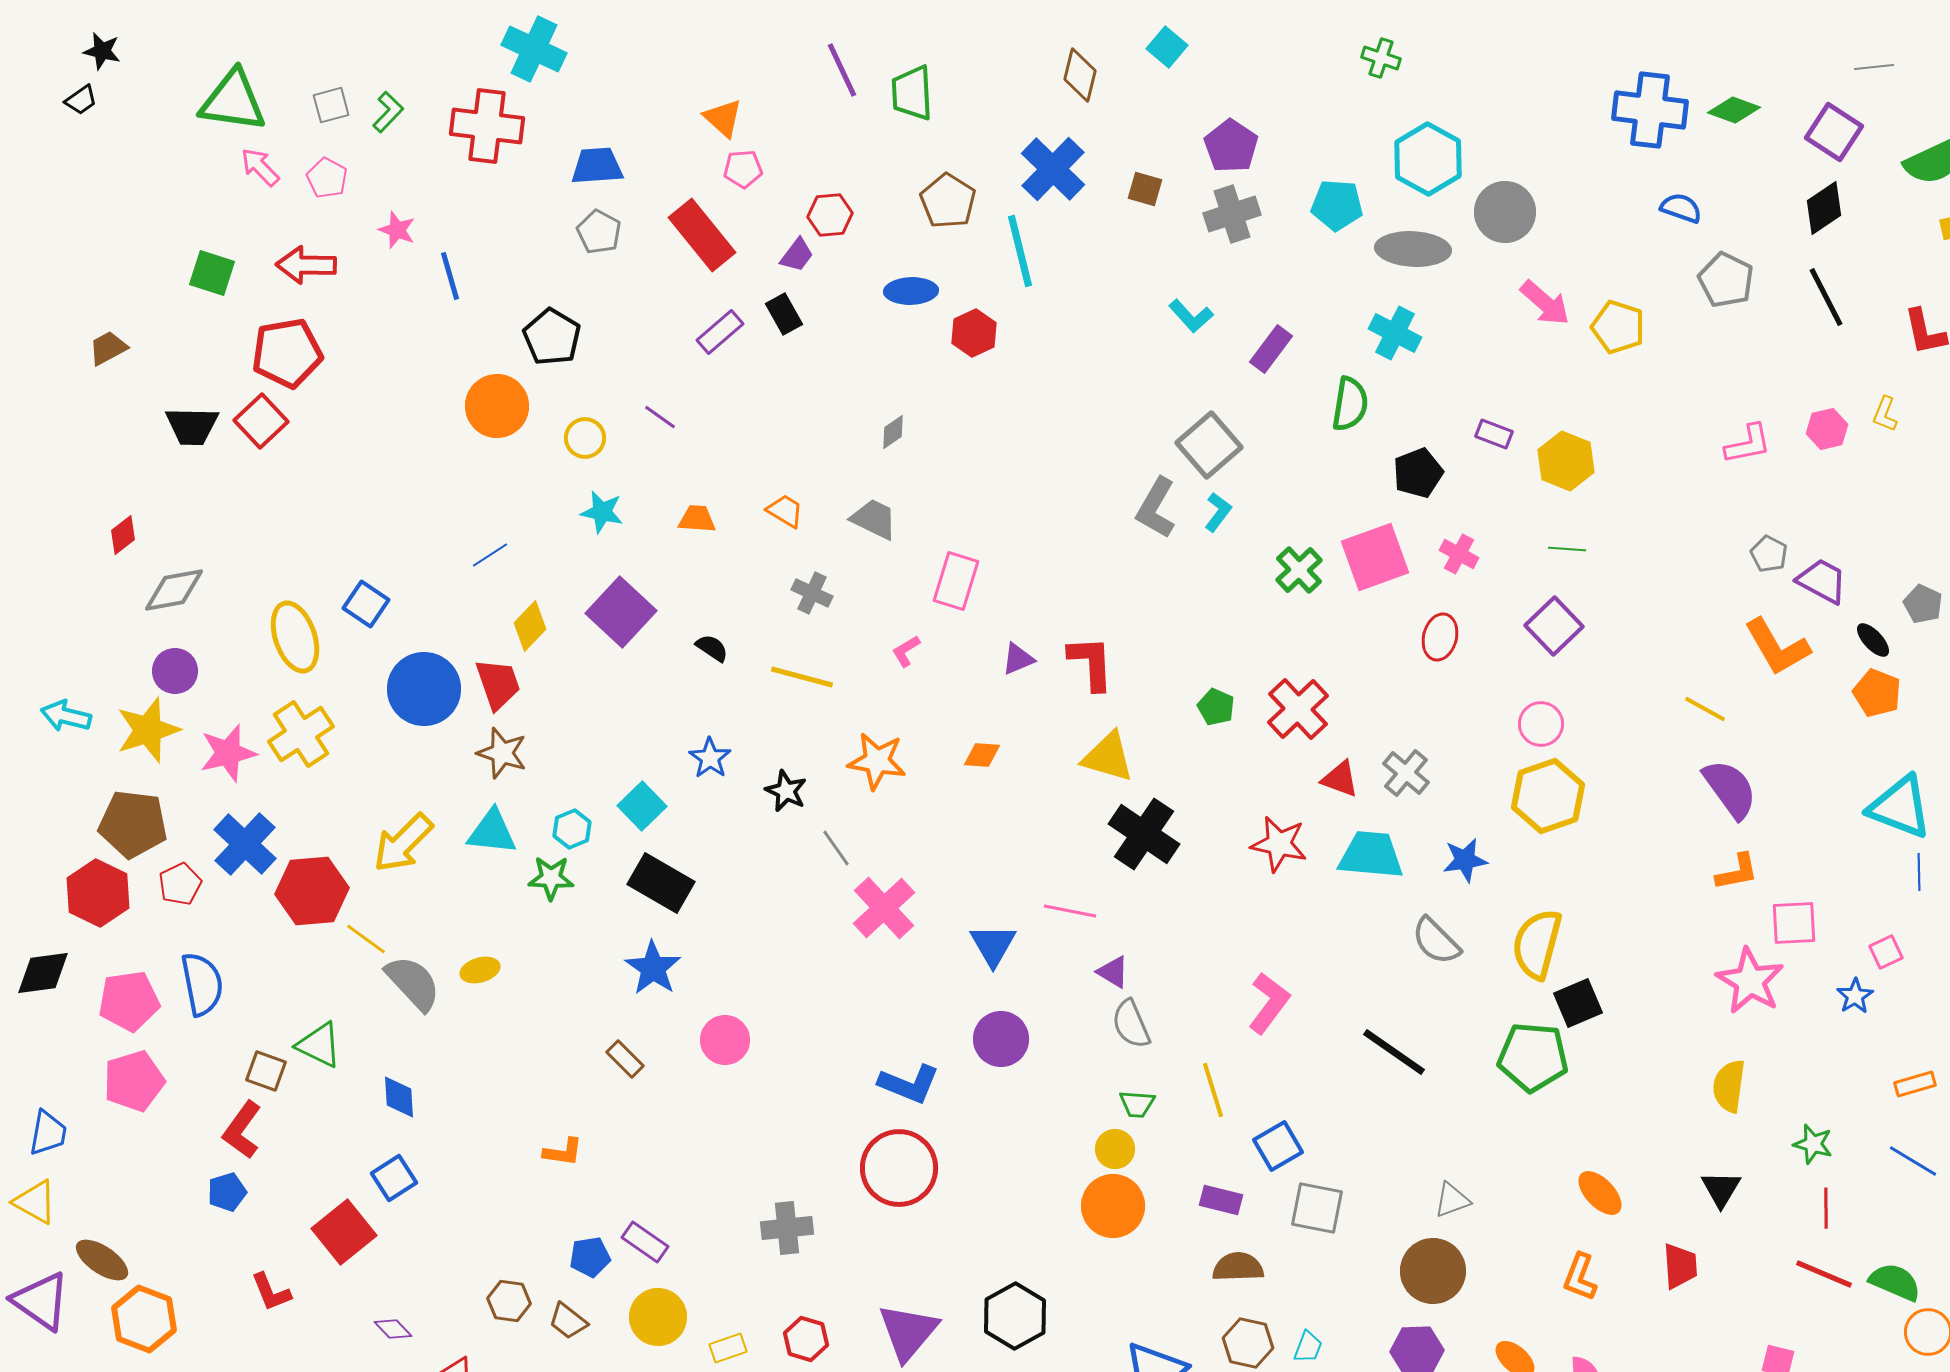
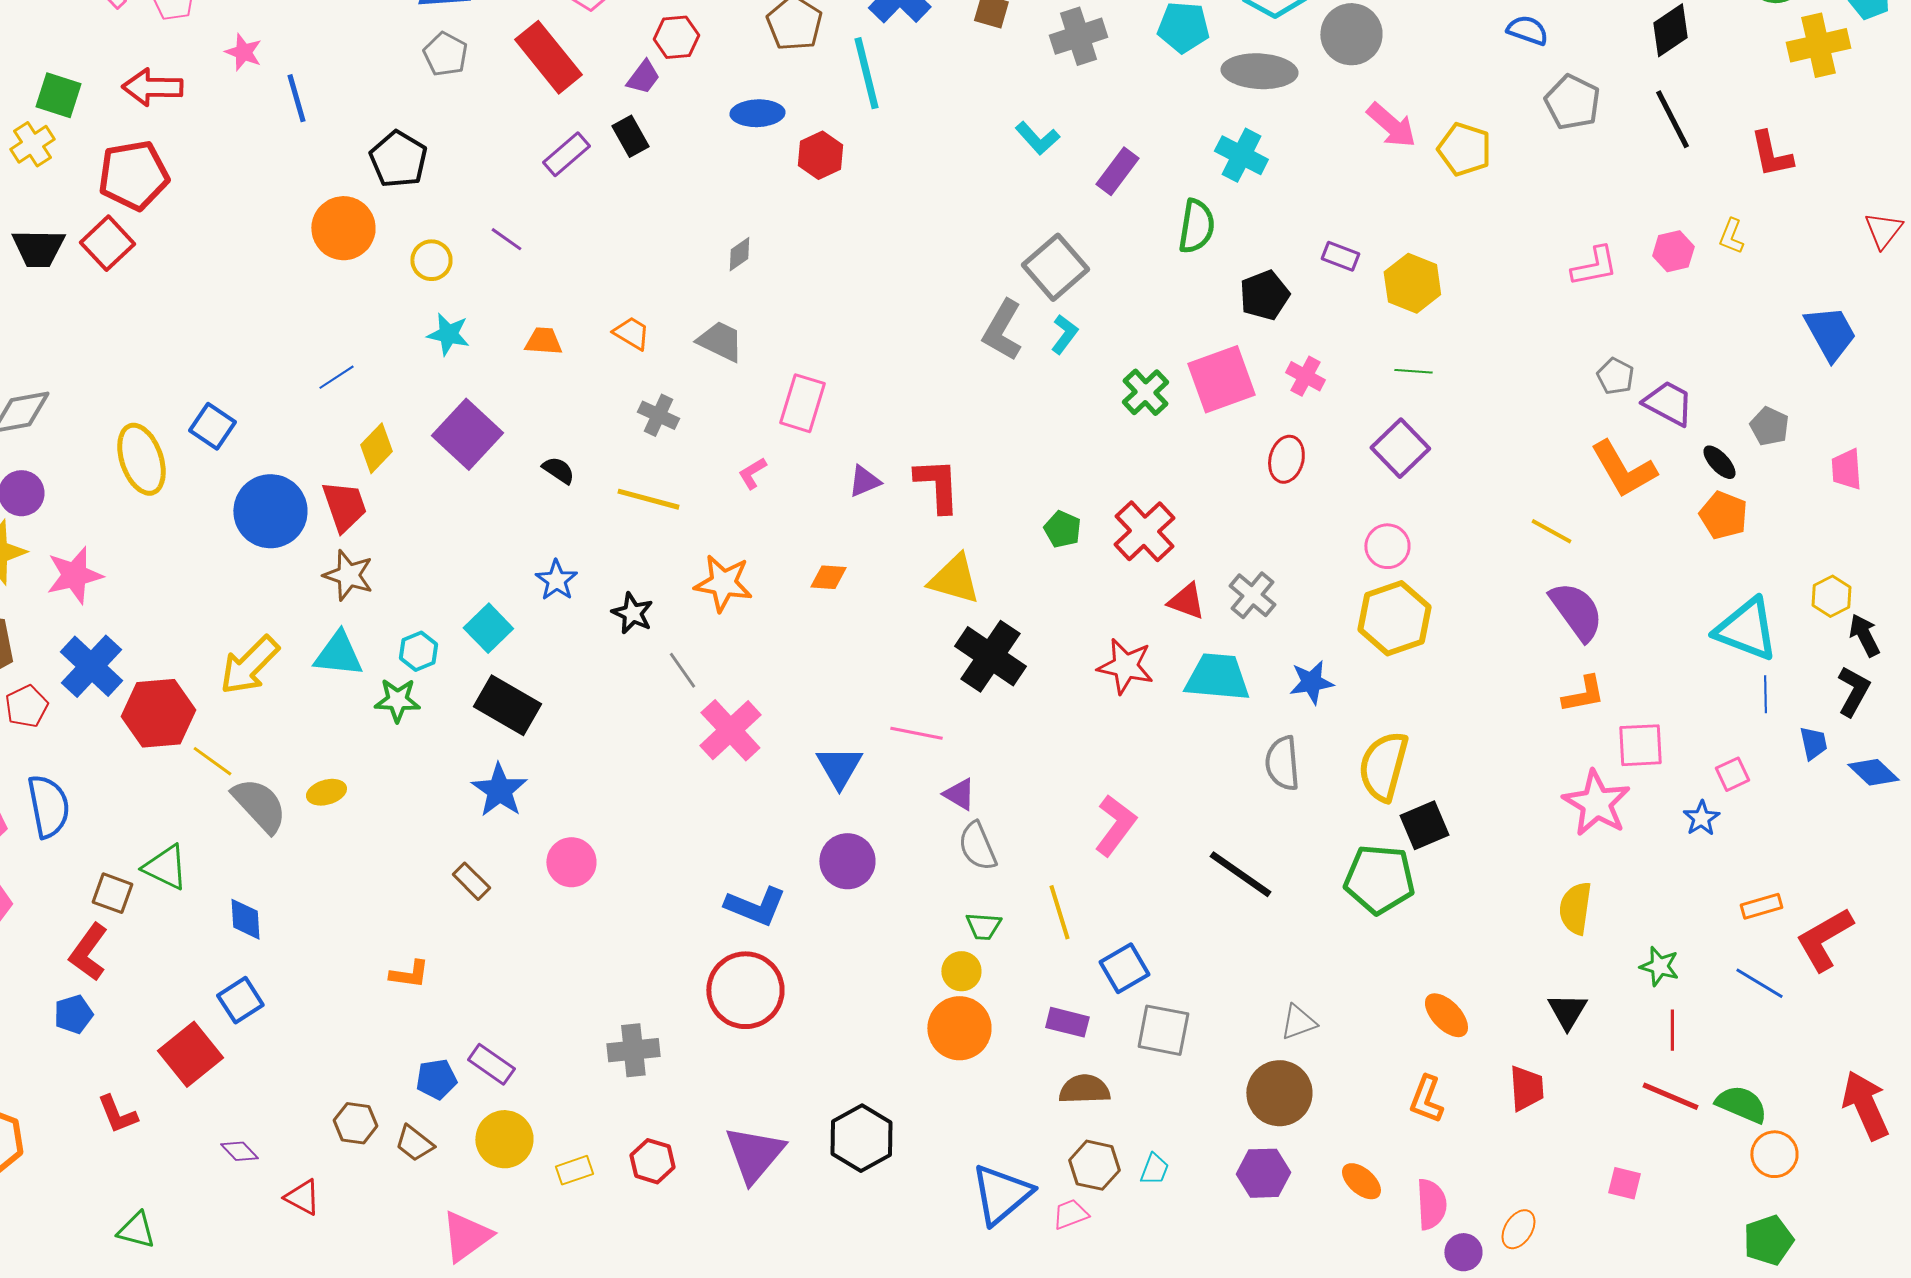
yellow cross: (301, 734) -> (32, 144), moved, size x0.7
gray semicircle: (1436, 941) -> (1282, 763), turned 40

